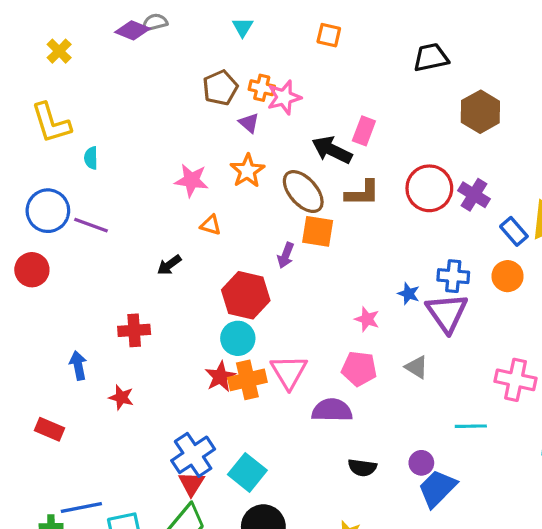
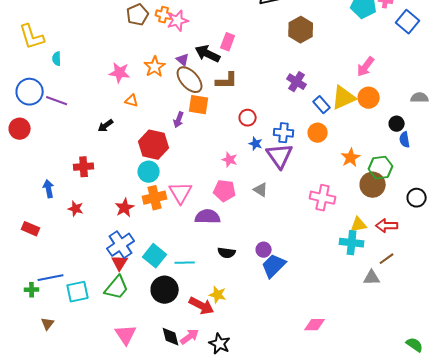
purple triangle: (249, 123) -> (183, 60), moved
red circle: (429, 188) -> (248, 118), moved, size x0.6
red star: (220, 377) -> (125, 208), moved
cyan line: (471, 426) -> (185, 263), moved

